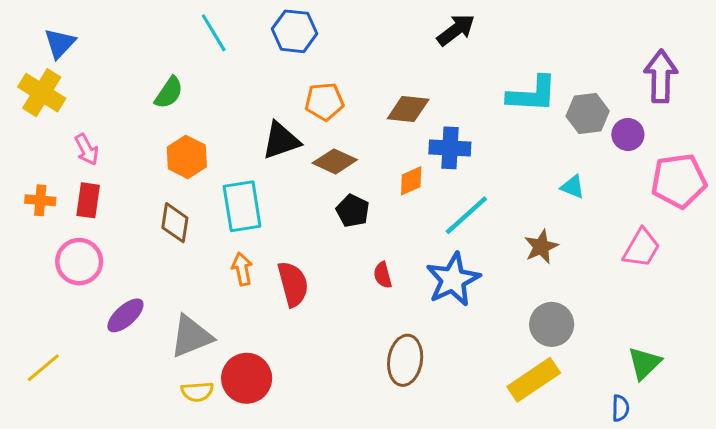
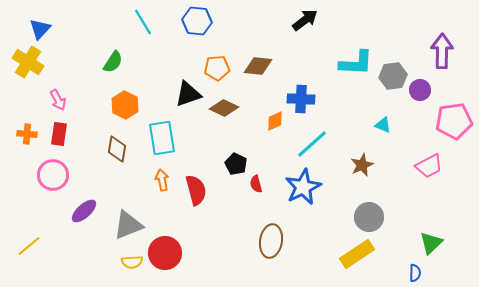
brown diamond: (408, 109) -> (258, 66), moved
black pentagon: (353, 211) -> (236, 164), moved
pink trapezoid: (641, 248) -> (429, 166), turned 32

